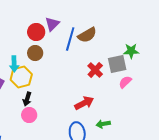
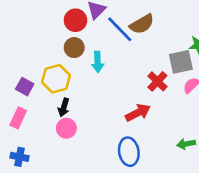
blue line: (70, 39) -> (120, 29), turned -60
cyan arrow: (14, 64) -> (98, 62), moved
red cross: (95, 70) -> (157, 81), moved
green arrow: (103, 124) -> (186, 144), moved

